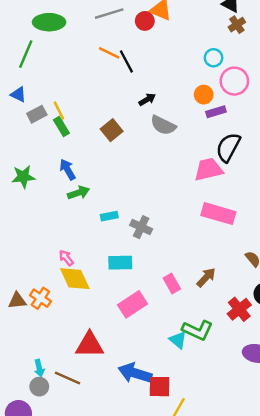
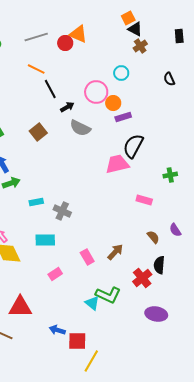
black line: (126, 61) -> (50, 89), moved
pink circle: (234, 81) -> (96, 92), moved
pink rectangle: (218, 214) -> (144, 200), moved, size x0.6
pink rectangle: (133, 304) -> (55, 274), size x0.6
blue arrow: (135, 373) -> (57, 330), size x0.6

